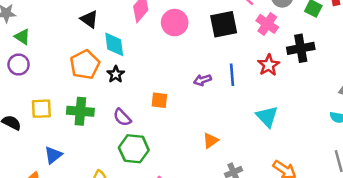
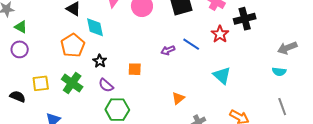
black star: (116, 74) -> (100, 61), moved
blue line: (232, 75) -> (191, 44), turned -48
green cross: (80, 111) -> (72, 83), turned 35

